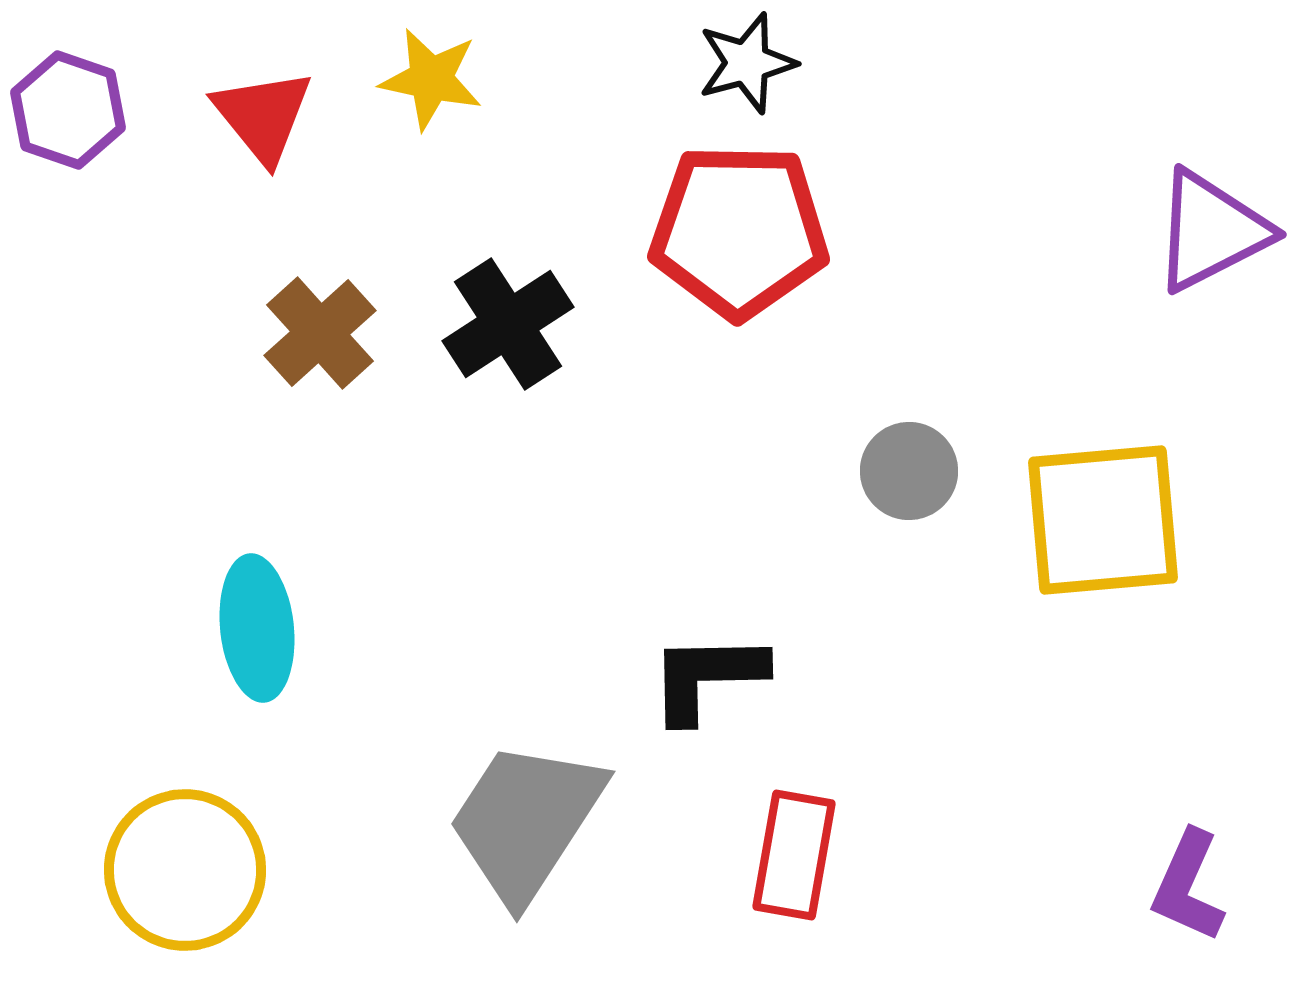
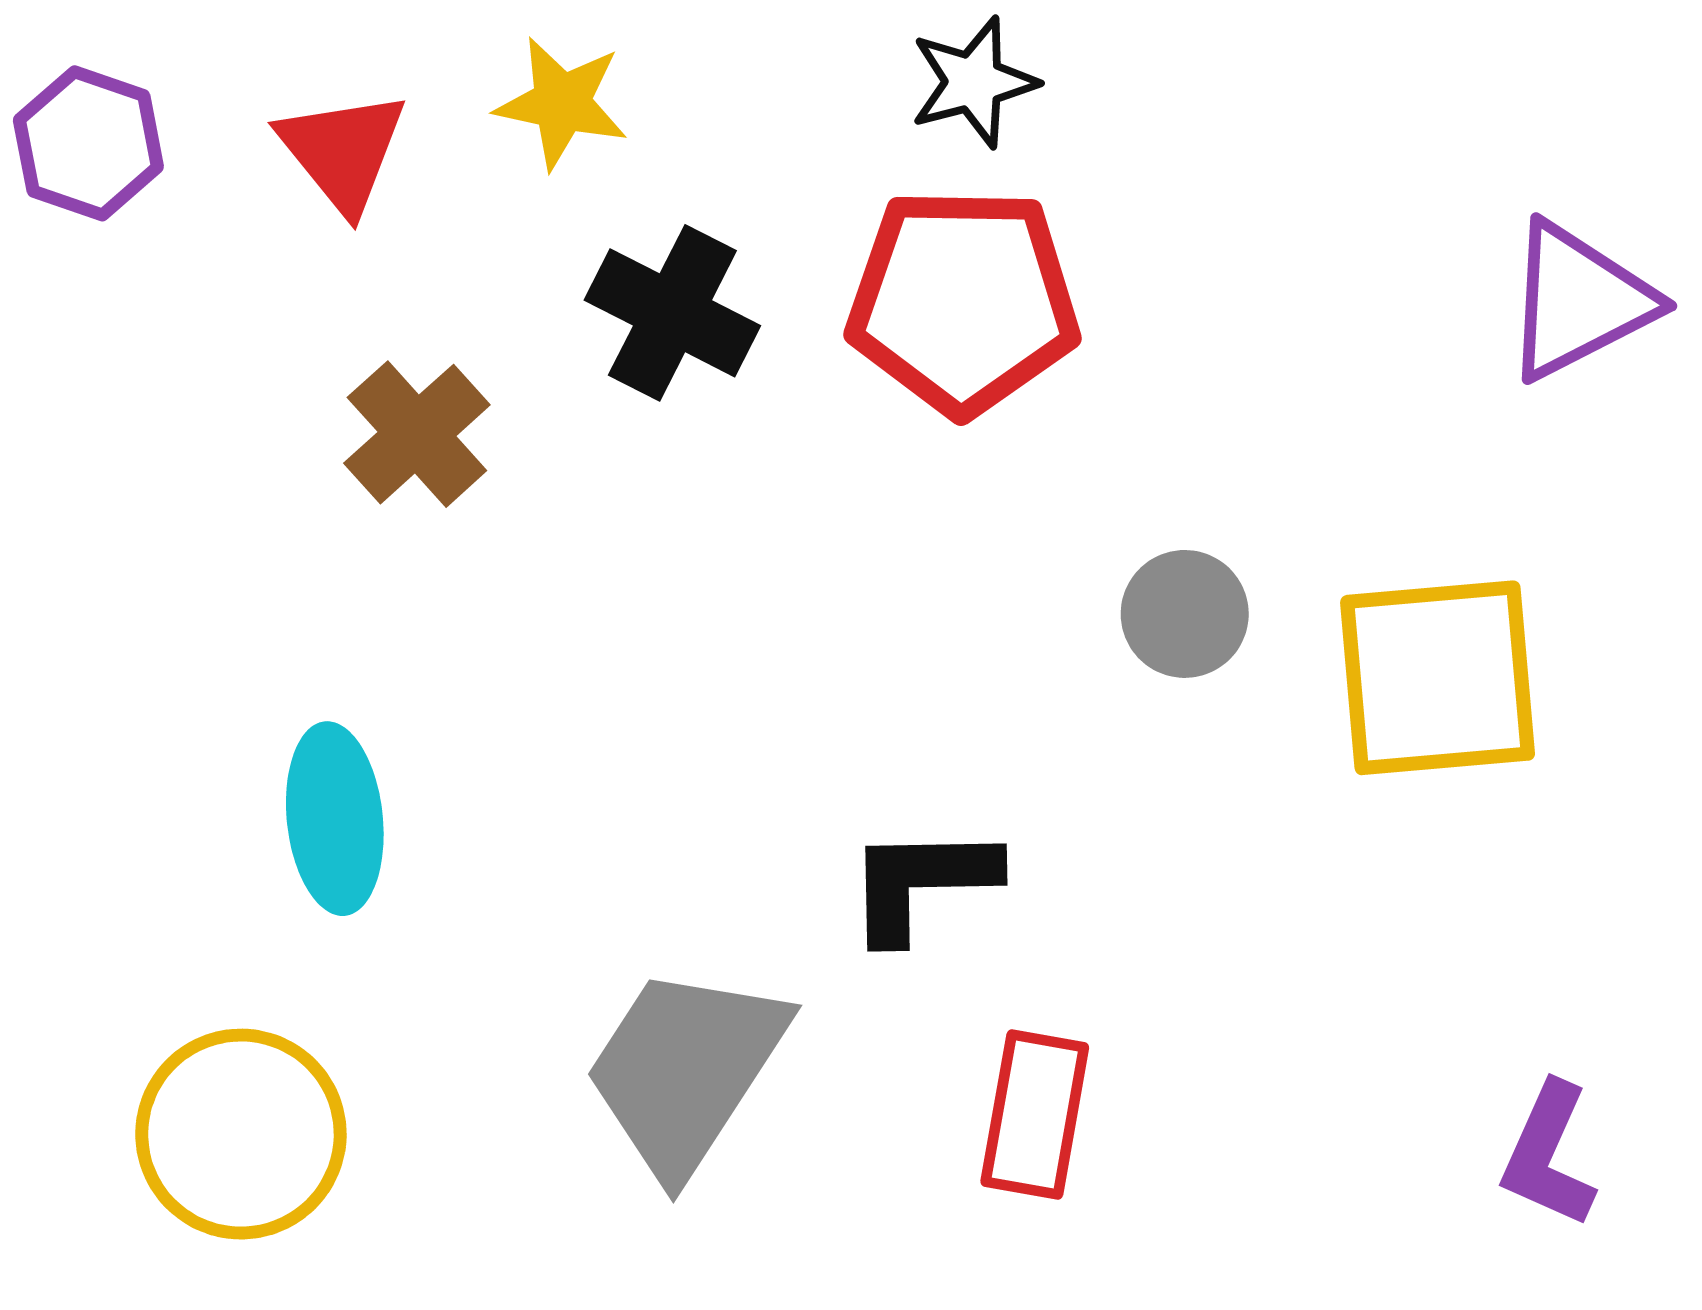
black cross: (508, 324) -> (672, 313), moved, turned -30

